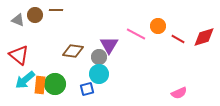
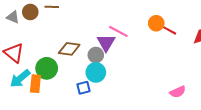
pink line: (136, 34) -> (118, 31), moved
red line: (178, 39) -> (170, 30), moved
green circle: (55, 84) -> (47, 68), moved

